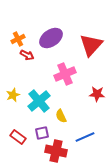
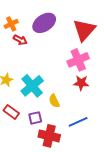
pink cross: (65, 74) -> (78, 60), moved
red star: (97, 94) -> (81, 83), moved
red rectangle: (18, 137) -> (11, 112), moved

